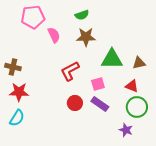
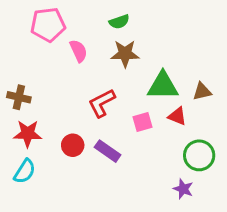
red triangle: (132, 86) -> (177, 116), moved
red circle: (75, 103) -> (73, 145), moved
purple rectangle: (100, 104) -> (108, 151), moved

